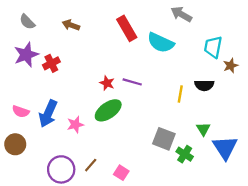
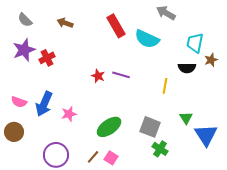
black semicircle: (204, 85) -> (187, 68), moved
green ellipse: (108, 110) -> (109, 127), moved
green cross: (185, 154) -> (160, 149), moved
brown line: (91, 165) -> (93, 157), moved

